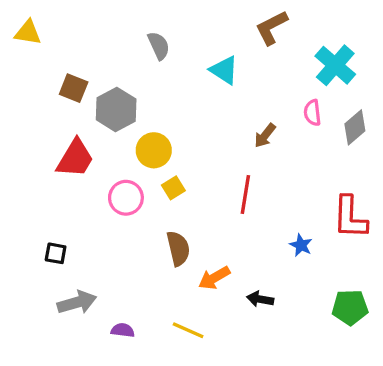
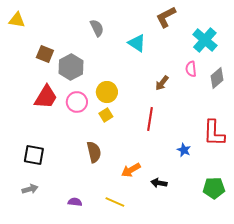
yellow circle: (154, 150) -> (107, 92), moved
pink circle: (126, 198) -> (77, 102), moved
brown semicircle: (178, 248) -> (94, 152), moved
black square: (56, 253) -> (34, 155), size x1.5
gray arrow: (77, 302) -> (30, 189), moved, size x0.7

